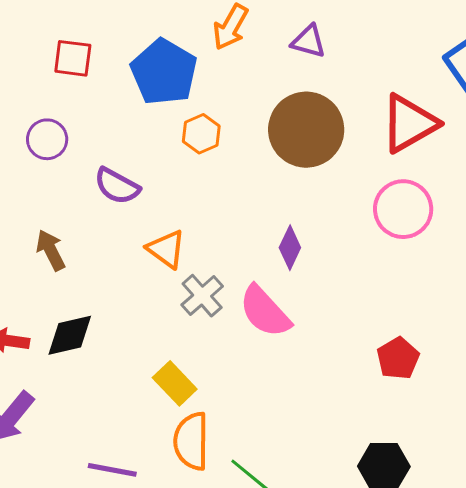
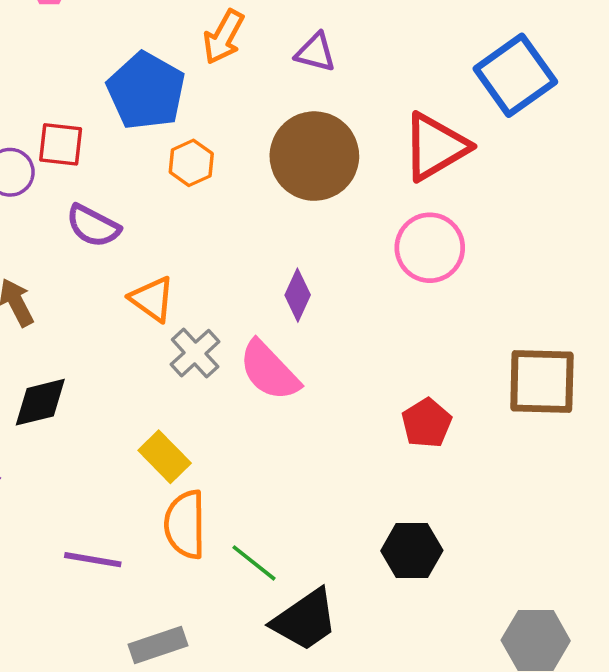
red square: (73, 58) -> (61, 144), moved

